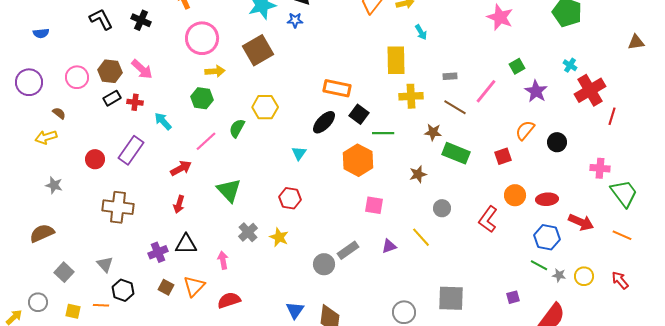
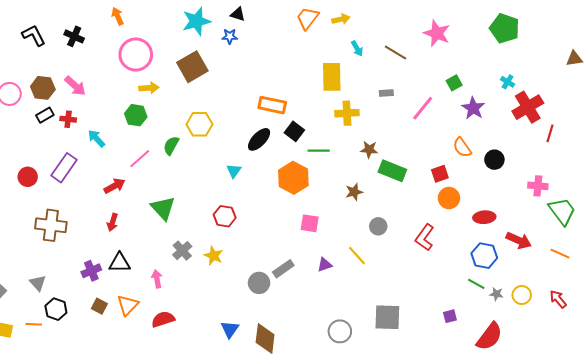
brown line: (455, 107) -> (395, 53), moved
orange semicircle: (525, 130) -> (462, 148), turned -75
orange circle: (515, 195) -> (449, 198), moved

